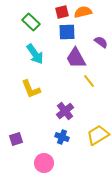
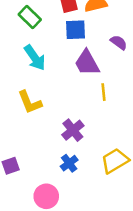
yellow line: (89, 81) -> (103, 92), turned 32
blue cross: (62, 137) -> (69, 163), turned 32

